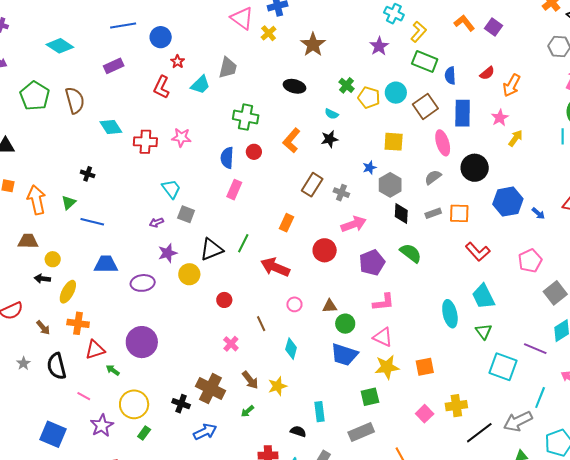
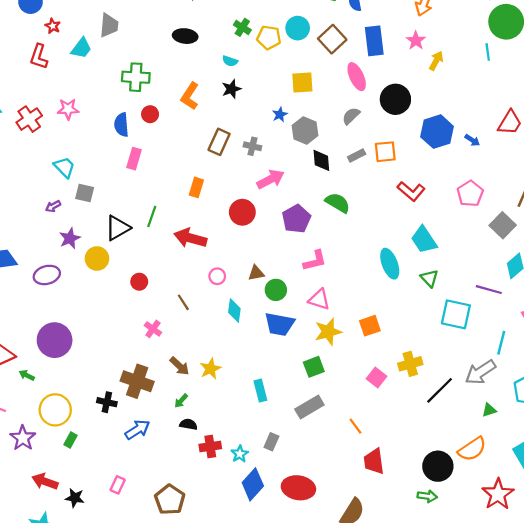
red cross: (145, 142) -> (29, 119), turned -30
cyan diamond: (291, 349) -> (234, 311), moved
black semicircle: (298, 431) -> (188, 424), moved

